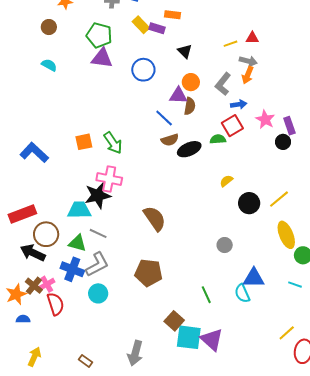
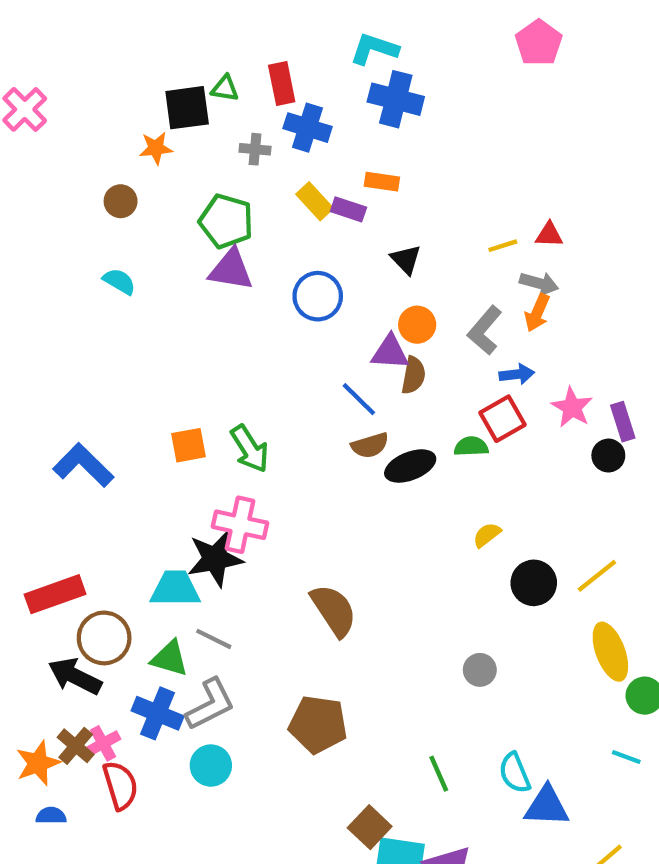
blue triangle: (254, 278) -> (547, 806), moved

